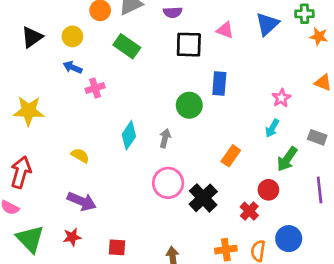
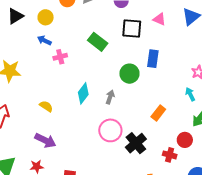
green rectangle: (127, 46) -> (98, 42), moved
cyan arrow: (272, 128) -> (190, 94), turned 120
red cross: (249, 211) -> (170, 155), turned -32

